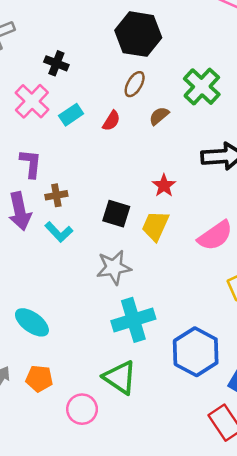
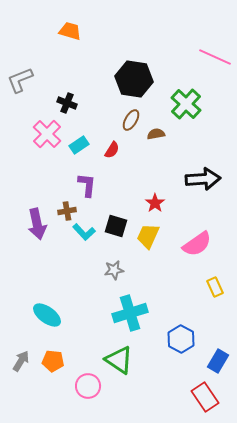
green cross: (202, 87) -> (186, 104), moved
brown semicircle: (159, 116) -> (156, 134), moved, turned 30
purple L-shape: (31, 164) -> (87, 185), moved
cyan L-shape: (59, 232) -> (84, 232), moved
gray star: (114, 267) -> (114, 270), size x0.7
blue hexagon: (196, 352) -> (181, 339), size x0.7

